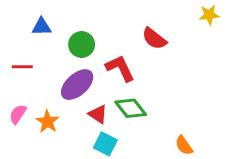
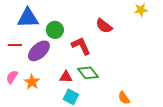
blue triangle: (42, 27) -> (28, 18), size x1.6
purple ellipse: (77, 85) -> (39, 51), moved
red triangle: (98, 114) -> (66, 77), turned -32

